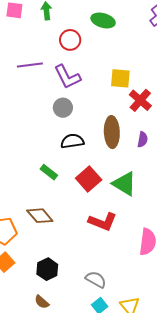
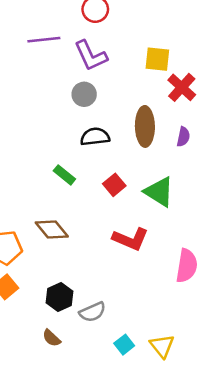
red square: (89, 179) -> (114, 185), size x0.7
gray semicircle: (96, 279) -> (92, 312), moved, turned 125

